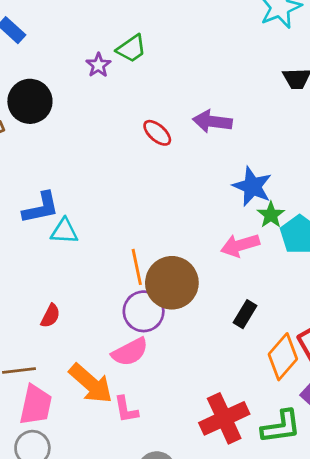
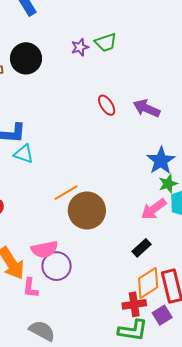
pink arrow: (240, 245) -> (154, 209), moved, turned -36
orange line: (137, 267) -> (66, 193), turned 55
purple circle: (144, 311) -> (57, 266), moved
black rectangle: (245, 314) -> (142, 248), moved
red cross: (224, 418) -> (134, 304), moved, size x0.7

